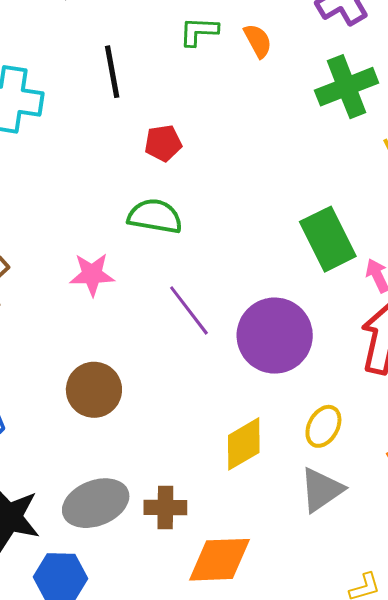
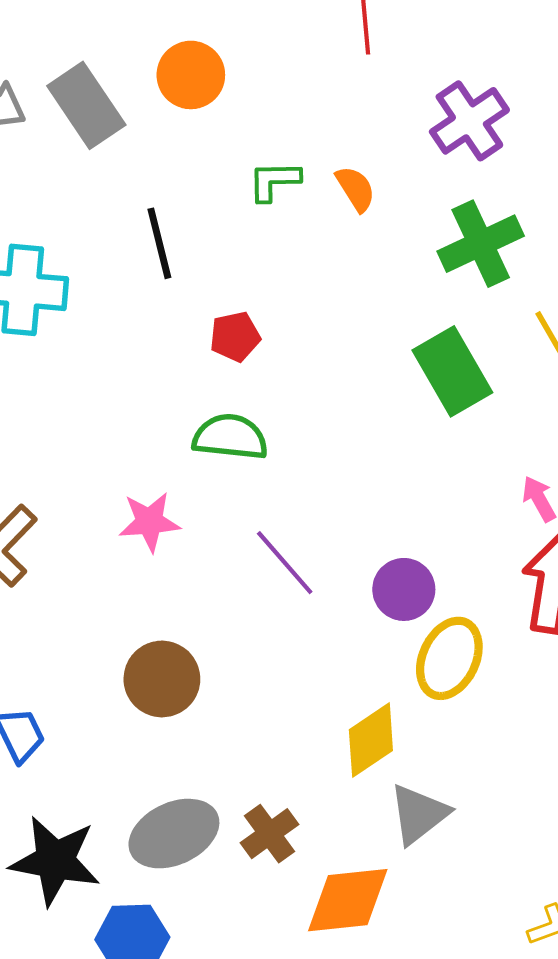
green rectangle: (328, 239) -> (452, 371), moved
purple circle: (275, 336) -> (404, 589), size x0.6
yellow ellipse: (323, 426) -> (449, 658), moved, size x1.4
gray triangle: (321, 490) -> (419, 814), moved
brown cross: (165, 508) -> (269, 834), turned -33

